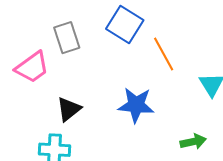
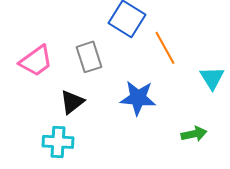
gray rectangle: (67, 38) -> (89, 57), moved

